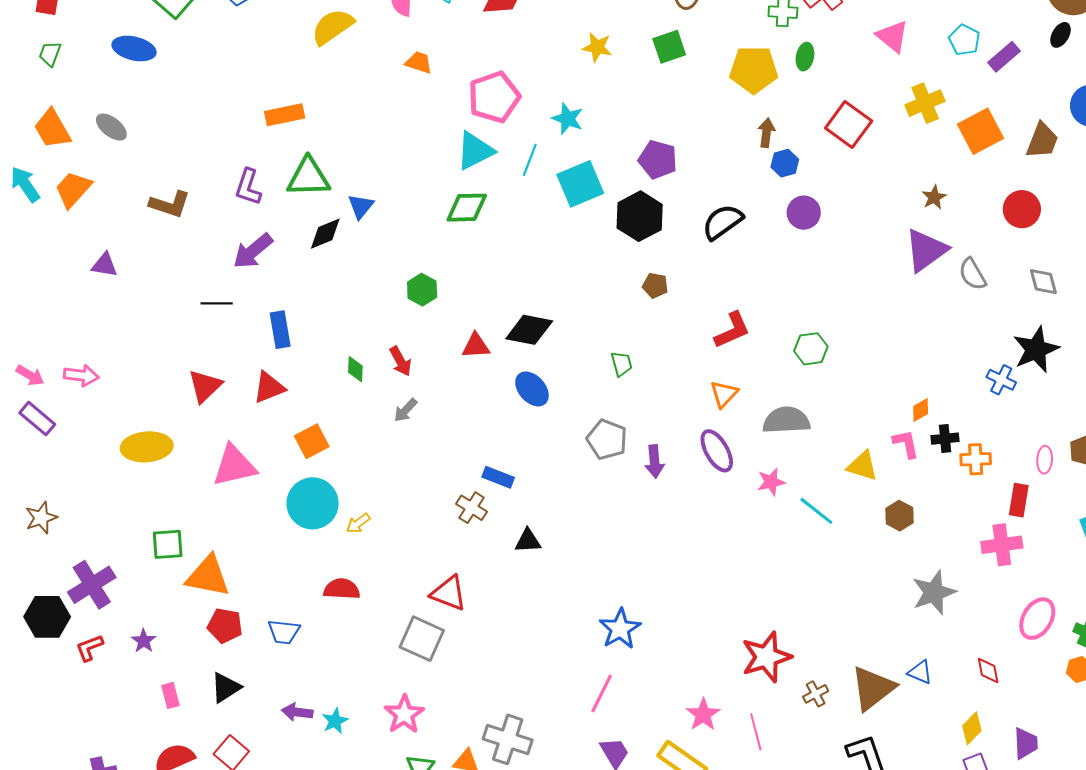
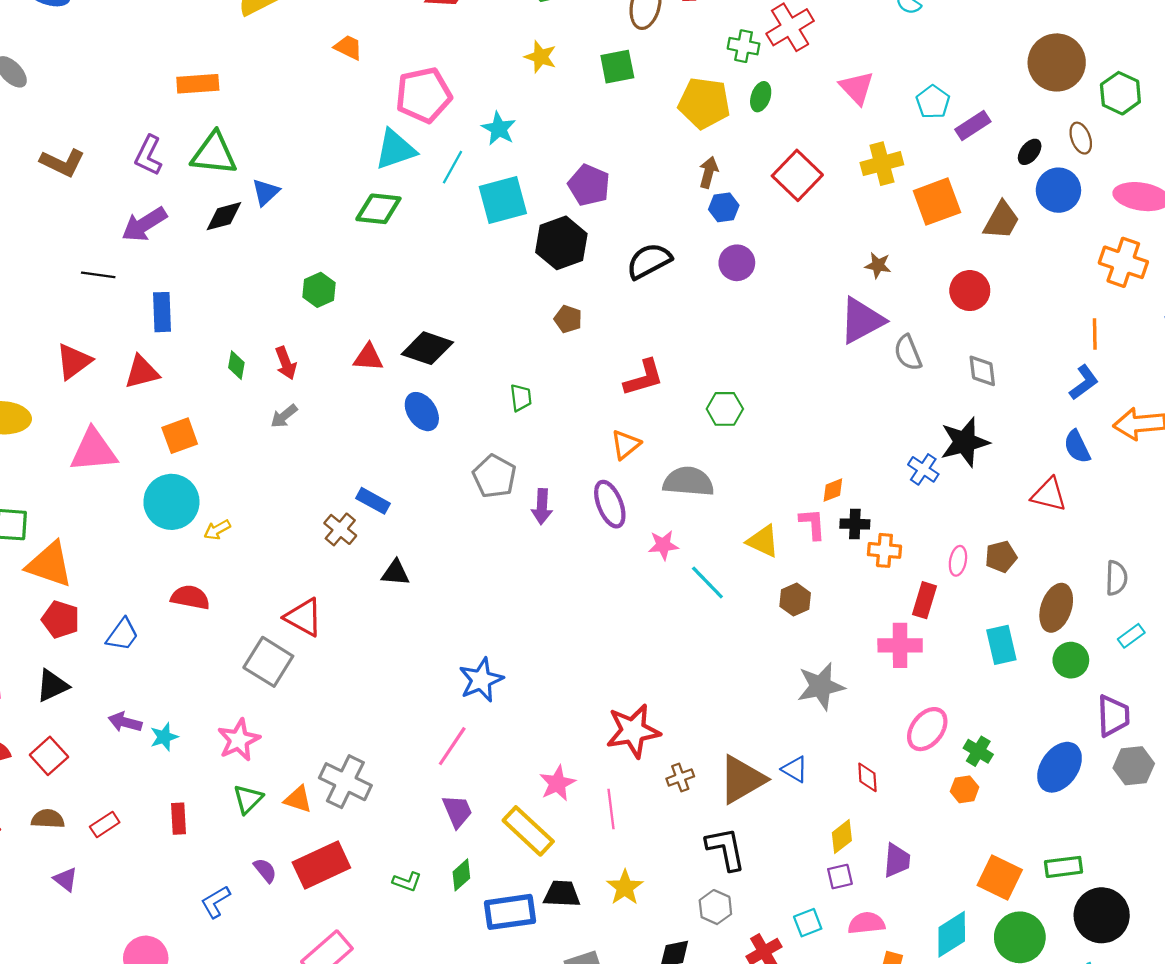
black ellipse: (1061, 35) -> (1030, 152), moved
brown star: (934, 197) -> (878, 265), turned 30
blue trapezoid: (284, 632) -> (122, 635), turned -68

